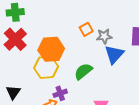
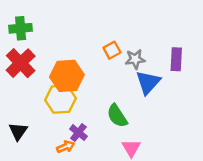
green semicircle: (83, 71) -> (117, 116), moved, turned -84
purple cross: (60, 93) -> (78, 133), turned -32

